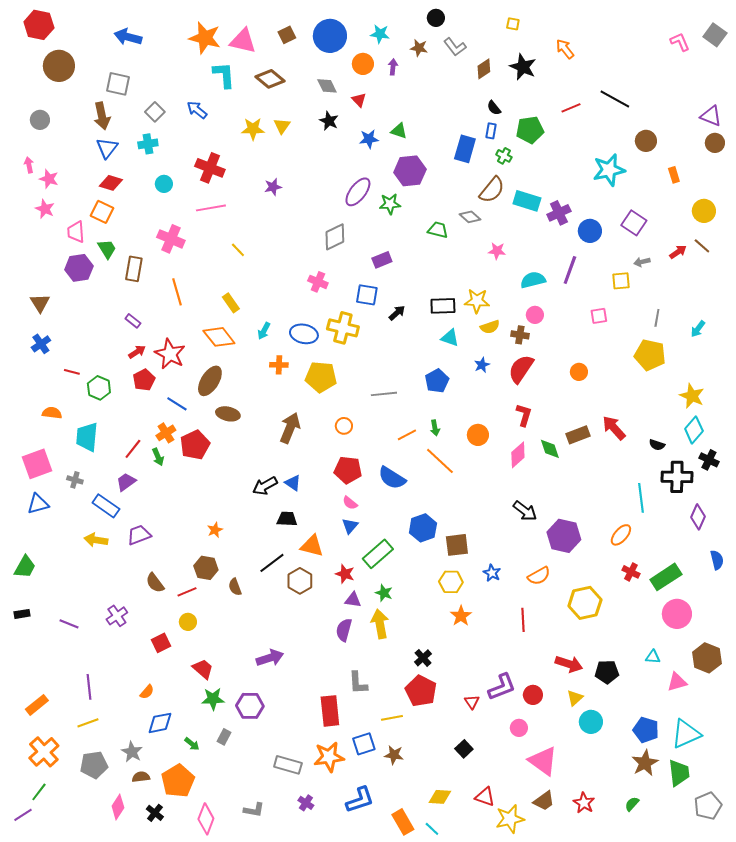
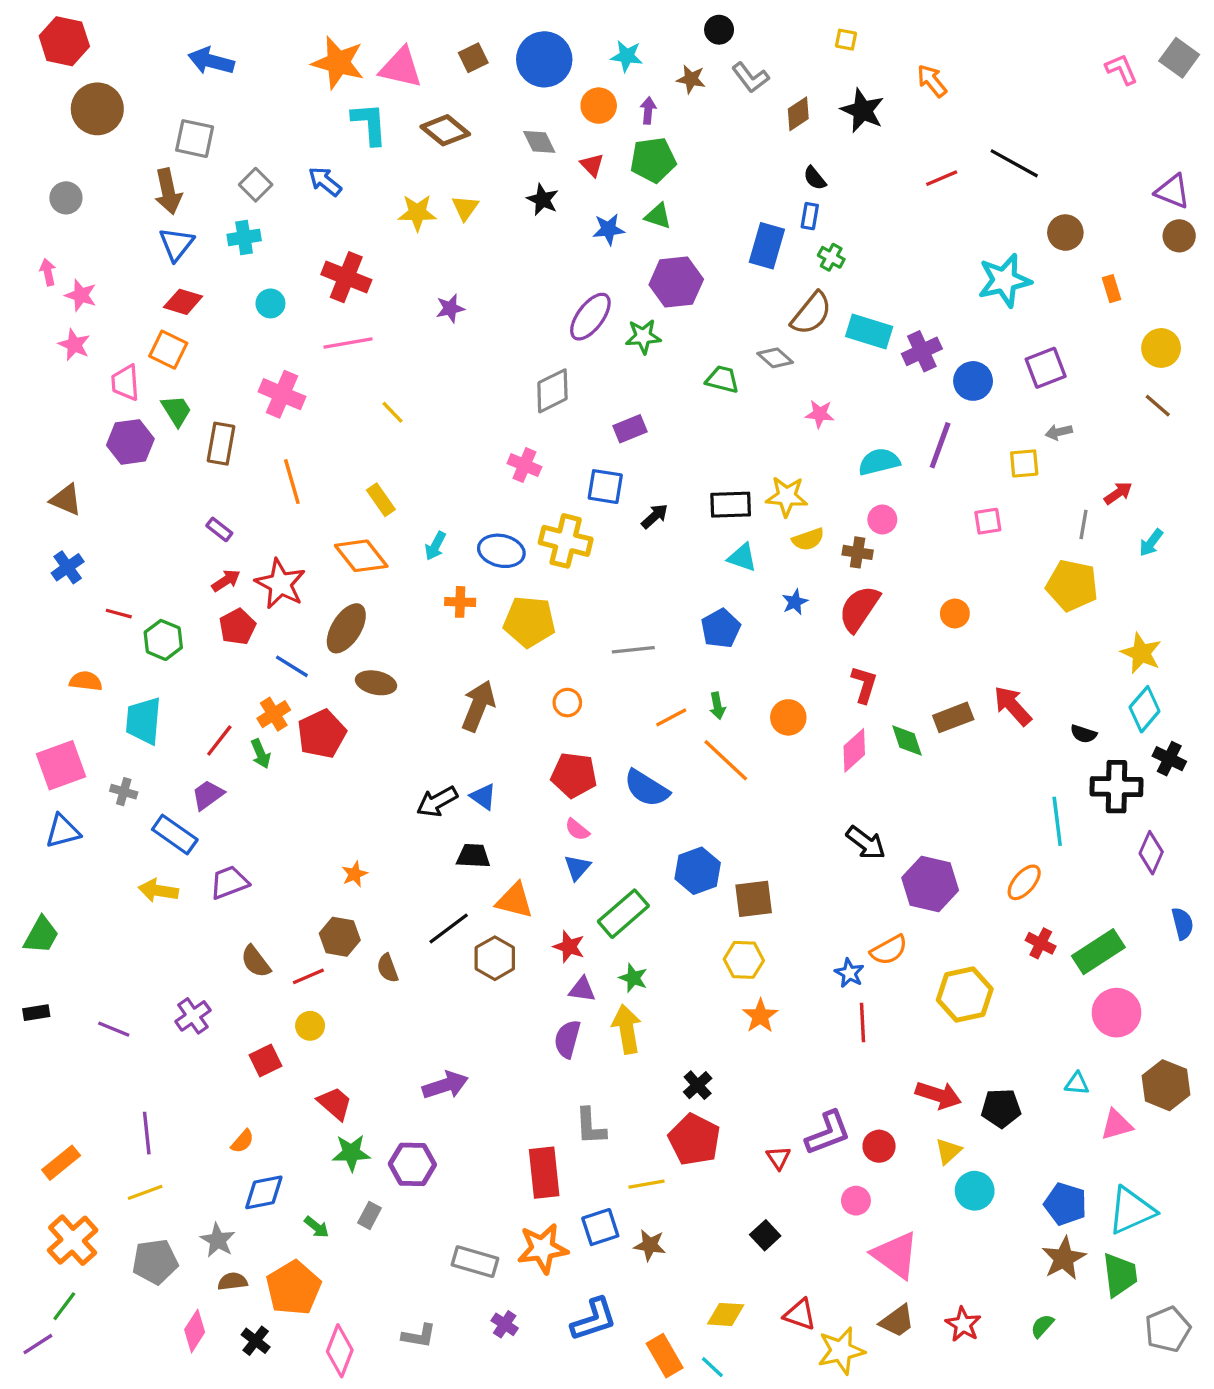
green pentagon: (530, 130) -> (653, 160), moved
purple square: (634, 223) -> (1046, 368), turned 35
red arrow: (678, 252) -> (1118, 493), moved
brown triangle: (40, 303) -> (66, 500), turned -35
blue star: (492, 573) -> (849, 973), moved

